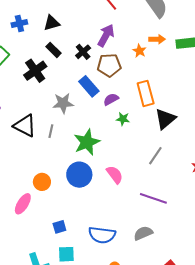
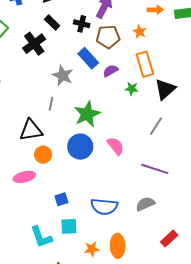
orange star: (139, 51) -> (140, 32), moved
black cross: (83, 52) -> (82, 24), turned -35
gray star: (63, 103) -> (63, 75), turned 30
green star: (123, 119) -> (132, 89), moved
black triangle: (25, 126) -> (31, 130), moved, turned -35
pink ellipse: (23, 204) -> (24, 177), turned 45

